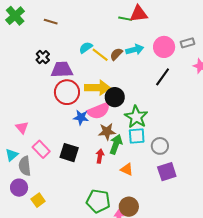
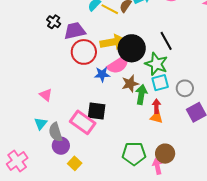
black line: (163, 77) -> (166, 41), moved, turned -54
black circle: (115, 97) -> (132, 48), size x1.4
pink rectangle: (41, 149) -> (83, 122), moved, size x1.4
red arrow: (100, 156) -> (156, 106), moved
purple circle: (19, 188) -> (61, 146), moved

